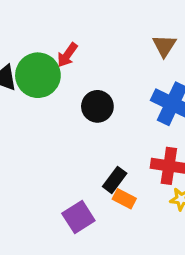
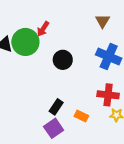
black rectangle: (115, 180) -> (56, 107), moved

